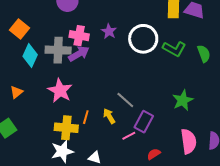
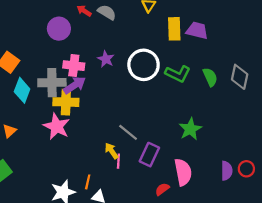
orange line: (86, 117) -> (88, 182), moved
yellow cross: (66, 128) -> (66, 102), moved
pink line: (129, 136) -> (118, 161), moved, turned -56
pink semicircle: (189, 141) -> (183, 172), moved

